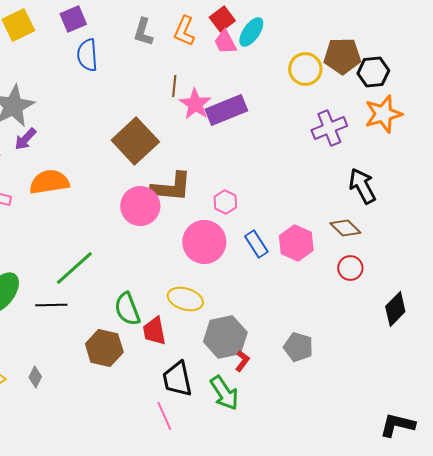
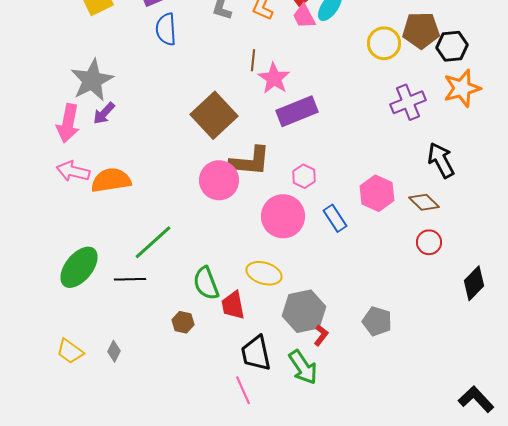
purple rectangle: (226, 110) -> (297, 111), moved
orange semicircle: (49, 182) -> (111, 180), moved
pink hexagon: (296, 243) -> (377, 193), moved
brown hexagon: (104, 348) -> (183, 322), size x0.6
black L-shape: (397, 425) -> (476, 399), turned 33

